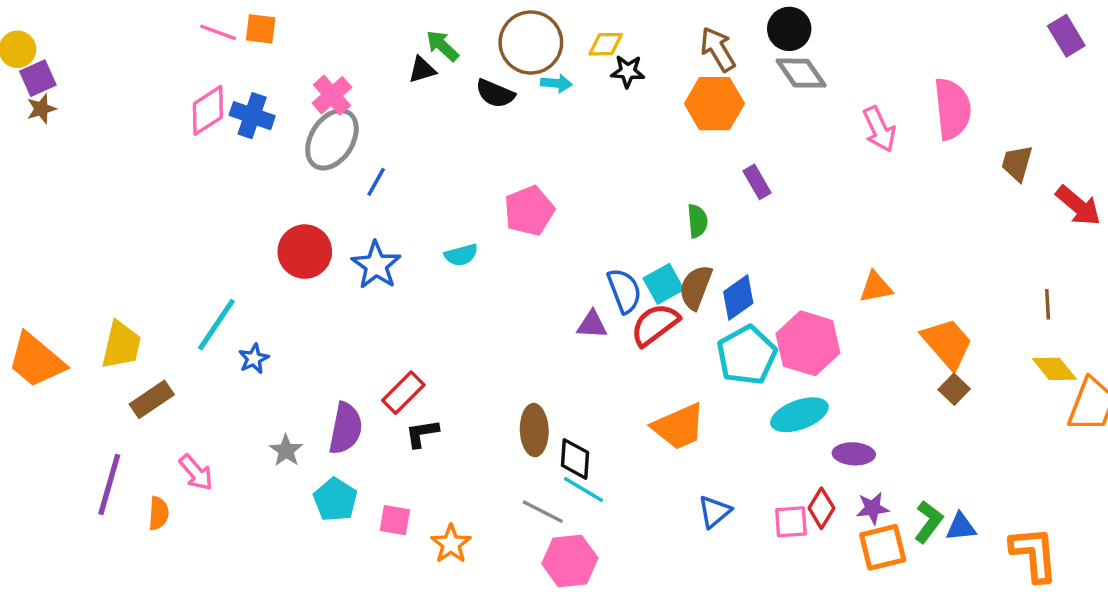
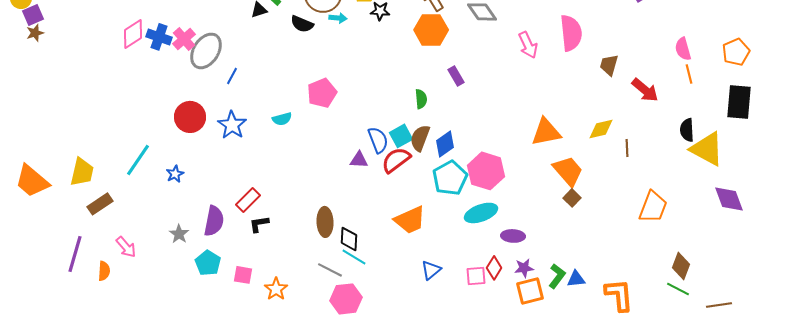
pink cross: (332, 95) -> (184, 39), moved
orange triangle: (876, 287) -> (546, 132), moved, size x1.5
blue star: (254, 359) -> (175, 174), moved
yellow diamond: (1054, 369) -> (601, 129), moved, turned -64

